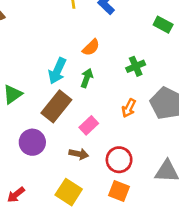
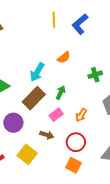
green arrow: (87, 78) -> (61, 93), moved
orange arrow: (129, 108) -> (81, 115), moved
yellow square: (69, 192) -> (27, 154), moved

